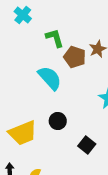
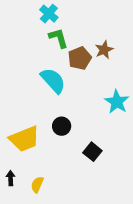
cyan cross: (23, 15) -> (49, 14), moved
brown pentagon: (75, 57) -> (80, 58), turned 30

